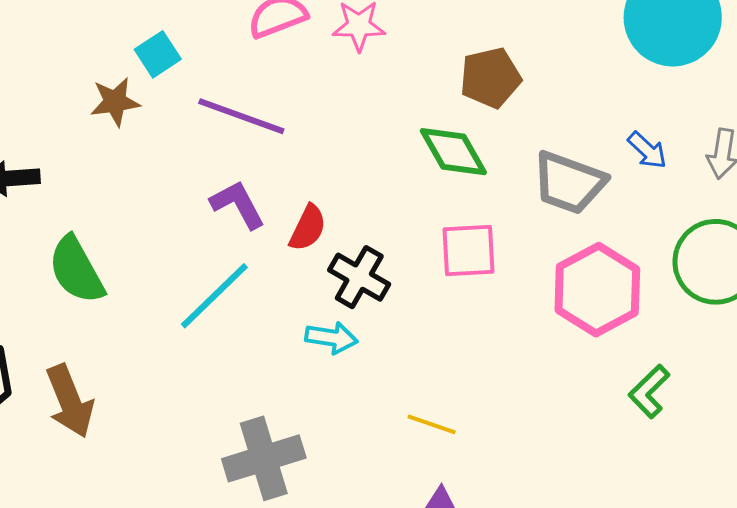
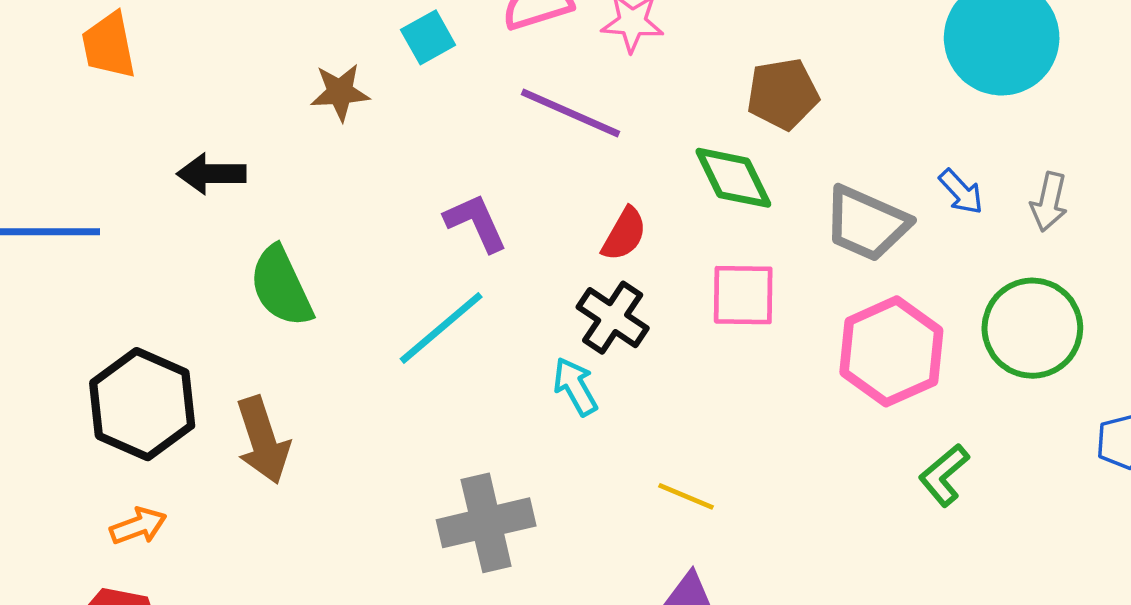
cyan square: (158, 54) -> (428, 37), moved
purple line: (241, 116) -> (570, 113), moved
red semicircle: (308, 228) -> (624, 234), moved
cyan arrow: (331, 338) -> (575, 386), turned -132

